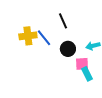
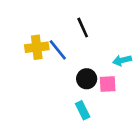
black circle: (68, 49) -> (87, 79), moved
cyan rectangle: (87, 74) -> (83, 110), moved

